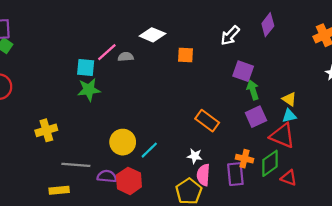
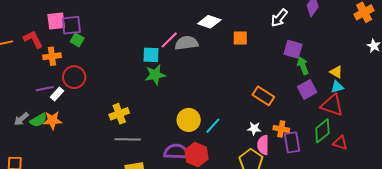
gray semicircle: (126, 57) -> (186, 43), size x1.6
orange cross: (244, 159) -> (281, 129), moved
gray line: (76, 165) -> (128, 139), moved
purple semicircle: (107, 176) -> (176, 152), size x1.4

